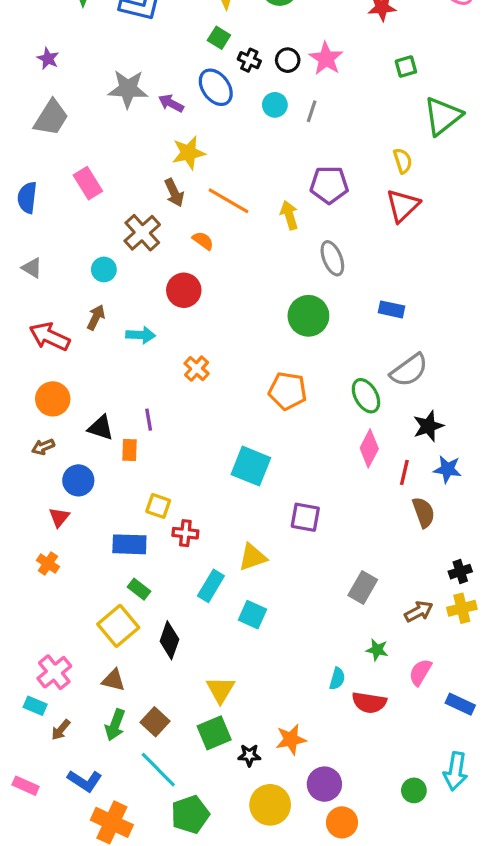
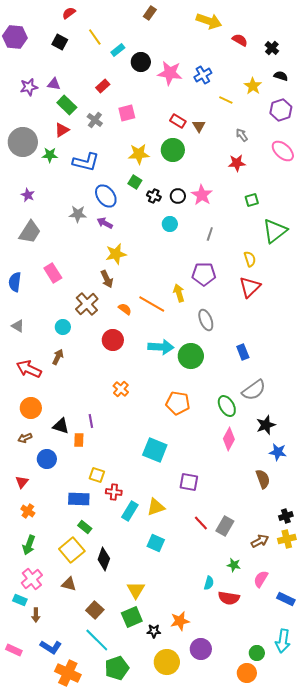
blue ellipse: (216, 87) -> (106, 196), moved
gray star: (128, 89) -> (78, 214), size x0.7
gray line: (312, 111) -> (210, 234), moved
orange line: (229, 201) -> (152, 304), moved
blue rectangle: (392, 309) -> (243, 352), turned 56
cyan arrow: (141, 335) -> (161, 347), moved, size x1.4
red line: (404, 472) -> (201, 523), moved, turned -56
red triangle: (59, 517) -> (22, 482), moved
cyan rectangle: (211, 586) -> (130, 511), moved
green arrow: (115, 725) -> (29, 545), moved
brown arrow: (61, 730) -> (36, 615), turned -40
orange circle: (342, 822) -> (247, 673), moved

